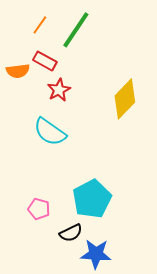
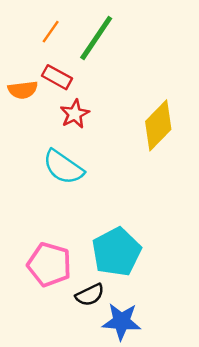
pink pentagon: (39, 209) -> (49, 265), size x1.6

